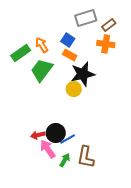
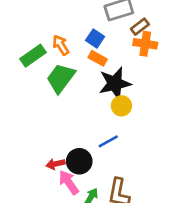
brown rectangle: (109, 25) -> (140, 27), moved
yellow circle: (74, 89) -> (121, 106), moved
blue line: (68, 139) -> (108, 141), moved

